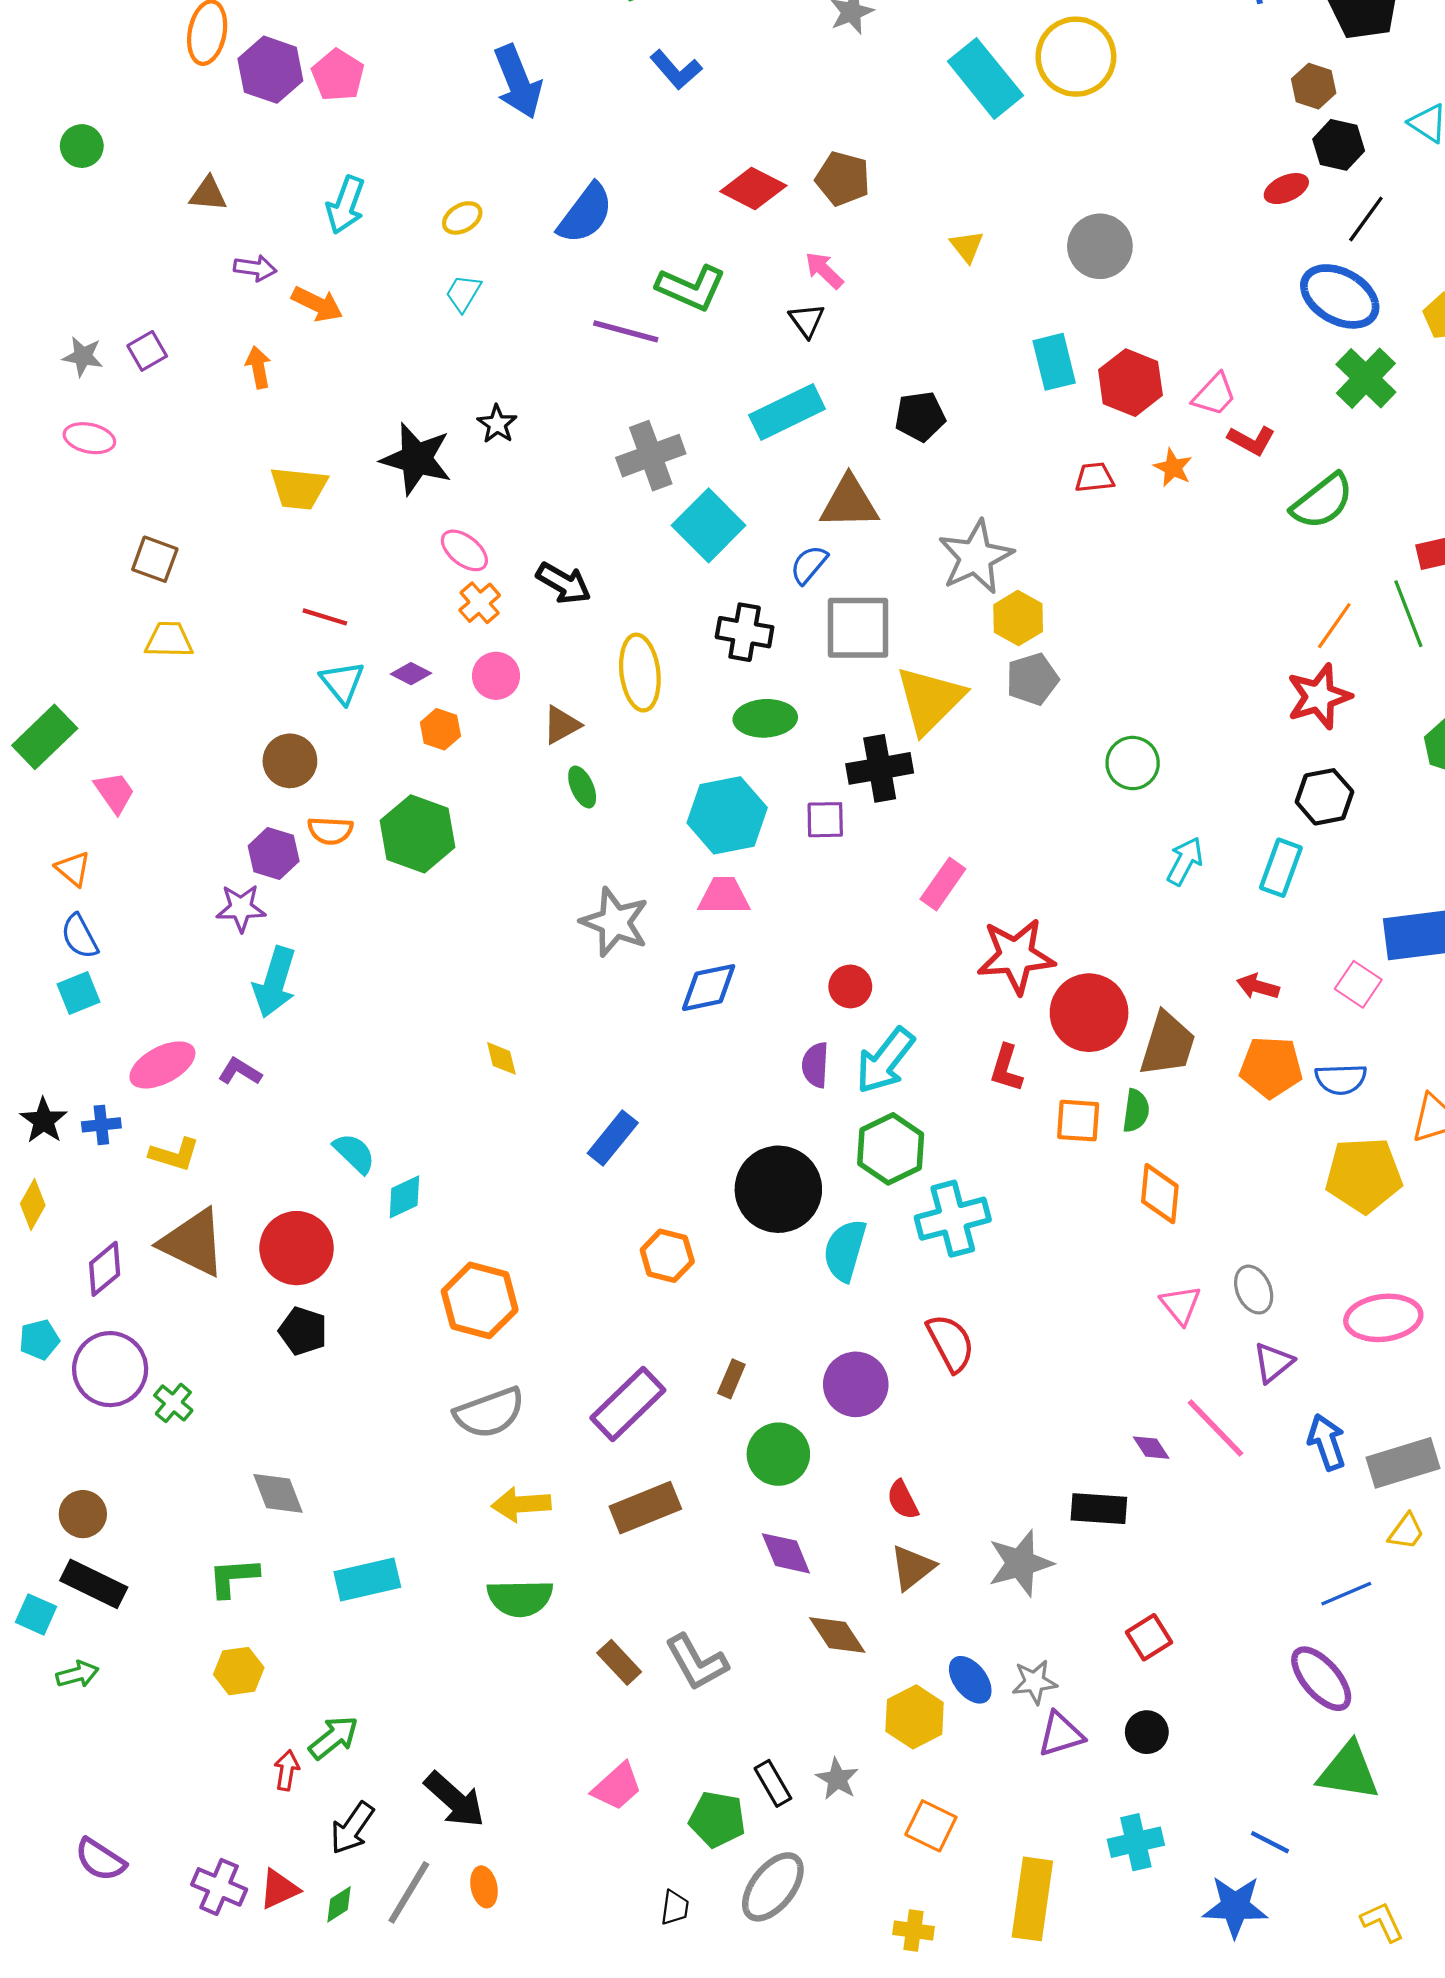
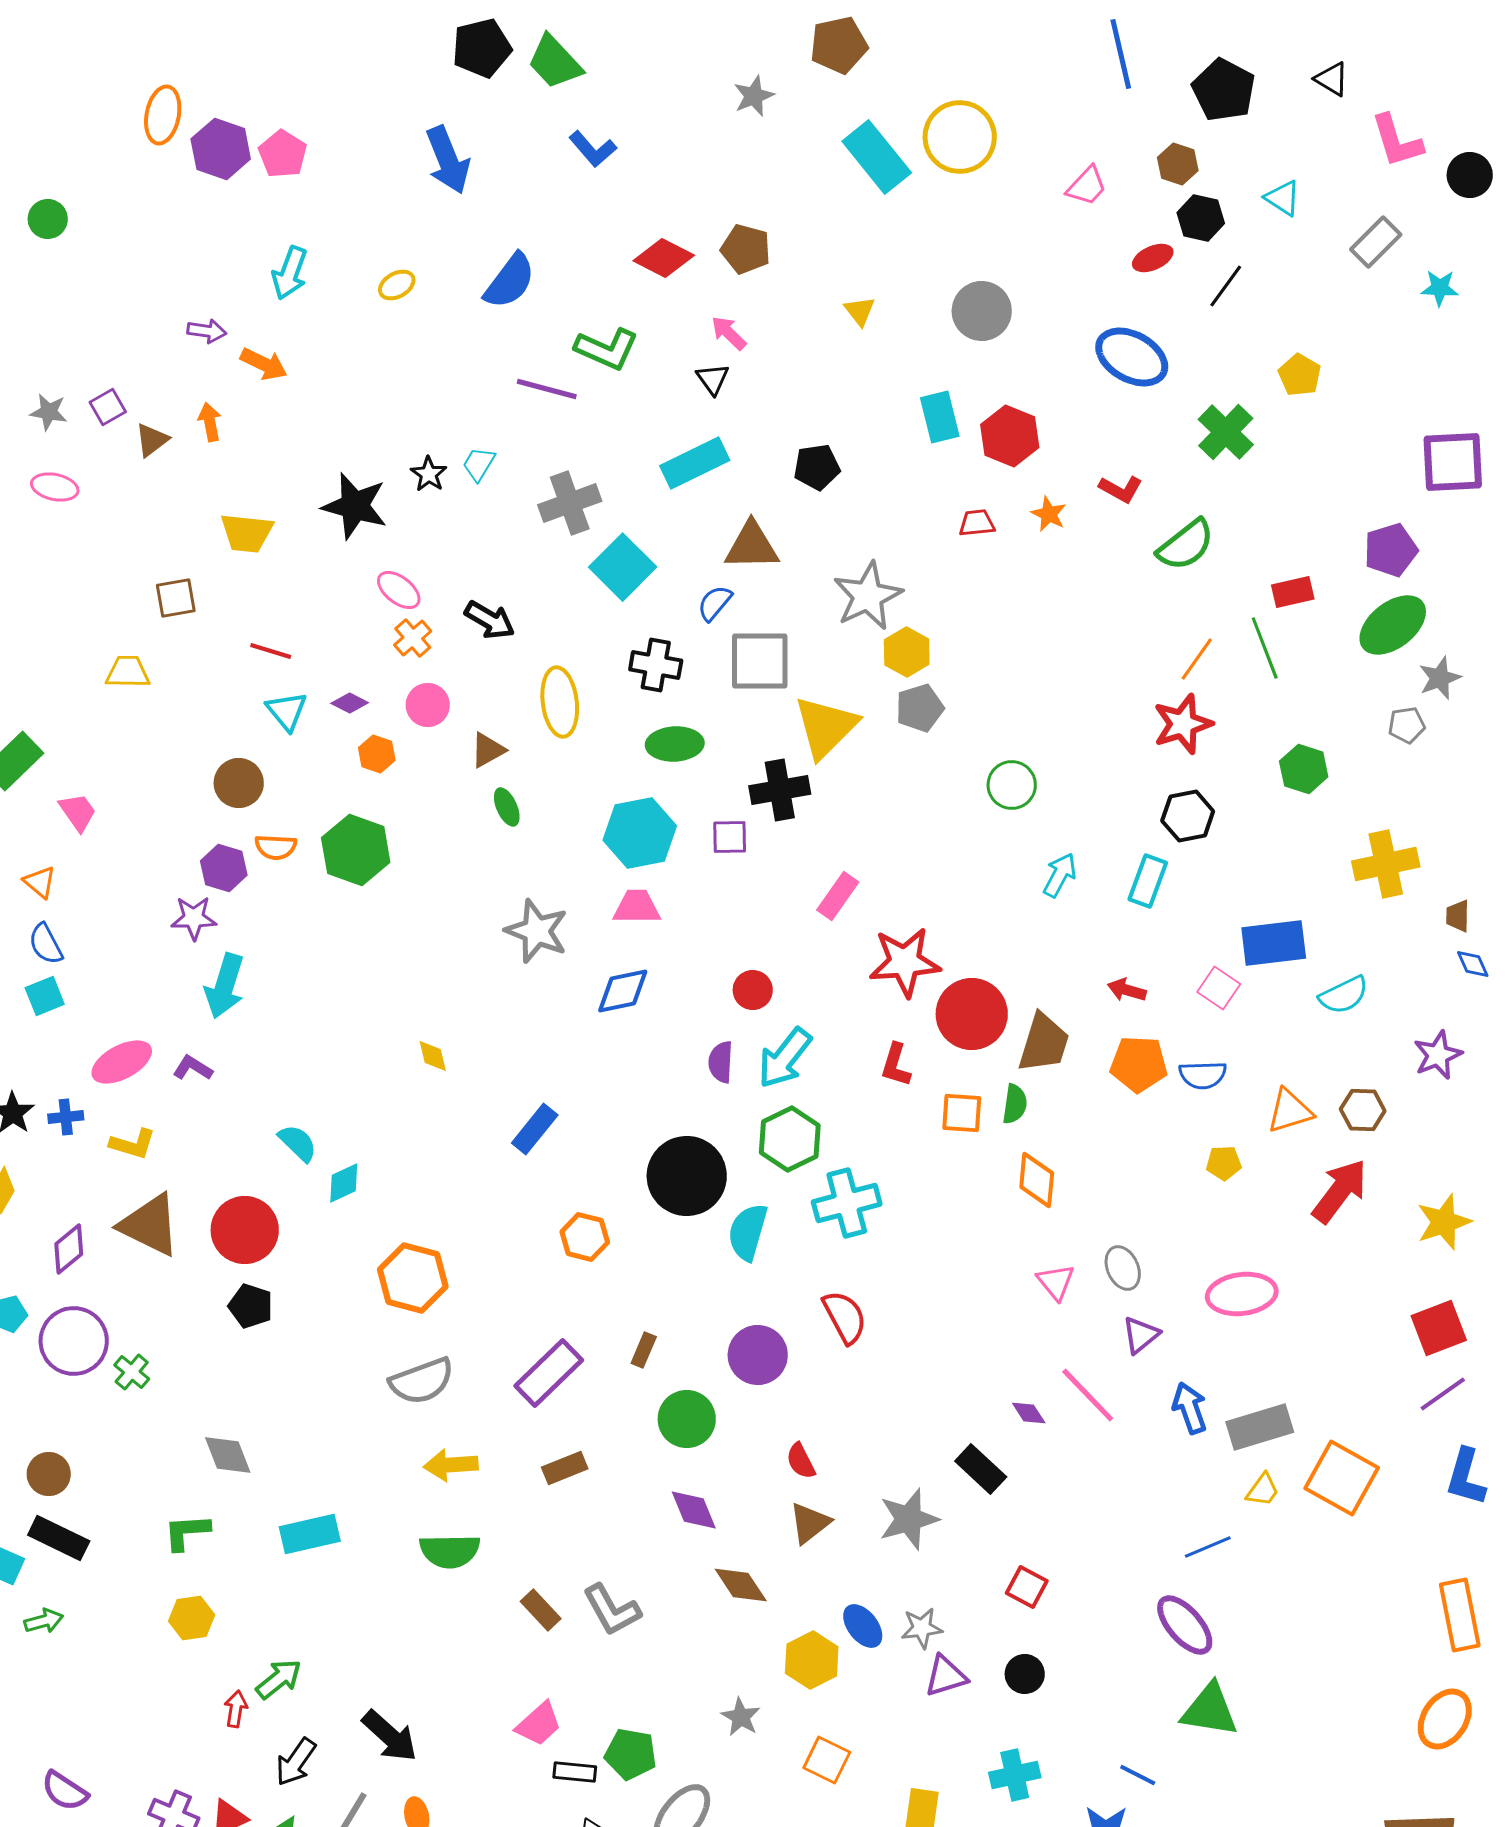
brown triangle: (208, 194) -> (152, 440), moved, turned -42
cyan trapezoid: (463, 293) -> (479, 464), moved
blue ellipse: (1340, 296) -> (1132, 357), moved
pink trapezoid: (1214, 395) -> (1087, 186), moved
brown square: (155, 559) -> (176, 598), moved, turned -30
yellow pentagon: (1364, 1175) -> (1224, 1163), size x0.5
brown rectangle: (645, 1508) -> (565, 1468), size x0.7
black rectangle: (1099, 1509) -> (981, 1469), turned 39
red square: (1149, 1637) -> (1027, 1587), turned -30
black rectangle: (773, 1783) -> (575, 1772), moved, turned -54

